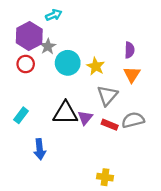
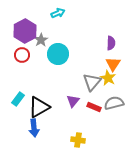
cyan arrow: (54, 15) -> (58, 13), moved
yellow star: (96, 66) -> (108, 78), moved
black triangle: (65, 113) -> (39, 107), moved, turned -30
yellow cross: (105, 177) -> (78, 140), moved

